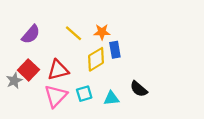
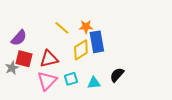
purple semicircle: (31, 34) -> (19, 38), moved
blue rectangle: (115, 50) -> (97, 42), size x1.5
red square: (28, 70) -> (24, 59), turned -30
black semicircle: (139, 89) -> (117, 75), turned 91

